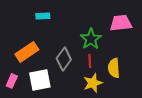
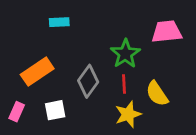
yellow semicircle: (114, 68) -> (157, 94), turned -30
white square: (40, 80) -> (55, 110), size x0.7

